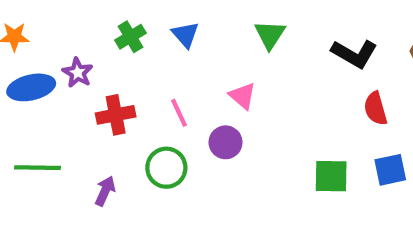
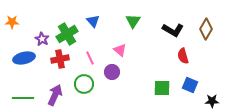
green cross: (130, 37) -> (67, 34), moved, size x1.5
blue ellipse: (31, 87) -> (24, 58), moved
green line: (37, 168) -> (23, 98), moved
blue square: (390, 170) -> (190, 85), turned 35
purple arrow: (105, 191) -> (55, 95), size x1.5

